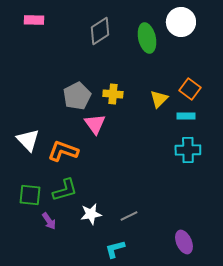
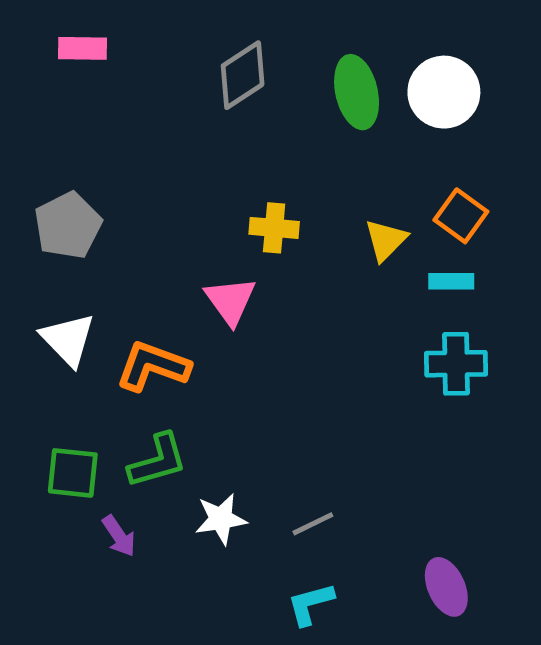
white circle: (181, 22) -> (444, 92), moved
gray pentagon: (77, 96) -> (68, 225), moved
cyan L-shape: (115, 249) -> (310, 604), moved

